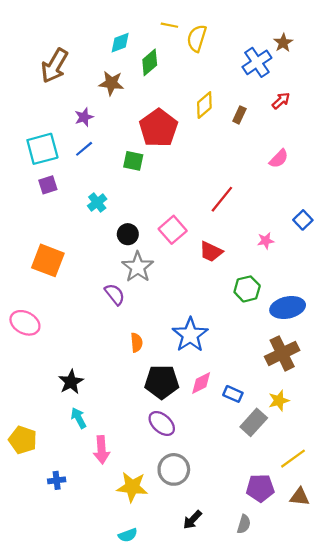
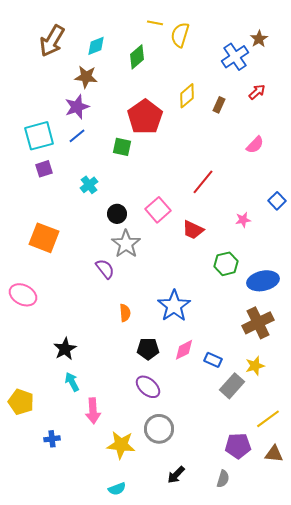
cyan diamond: (120, 43) -> (96, 46), moved
brown arrow: (54, 66) -> (52, 41), moved
brown star: (111, 83) -> (86, 77), moved
purple star: (84, 117) -> (77, 107), size x1.4
black pentagon: (162, 382) -> (148, 349), size x0.7

